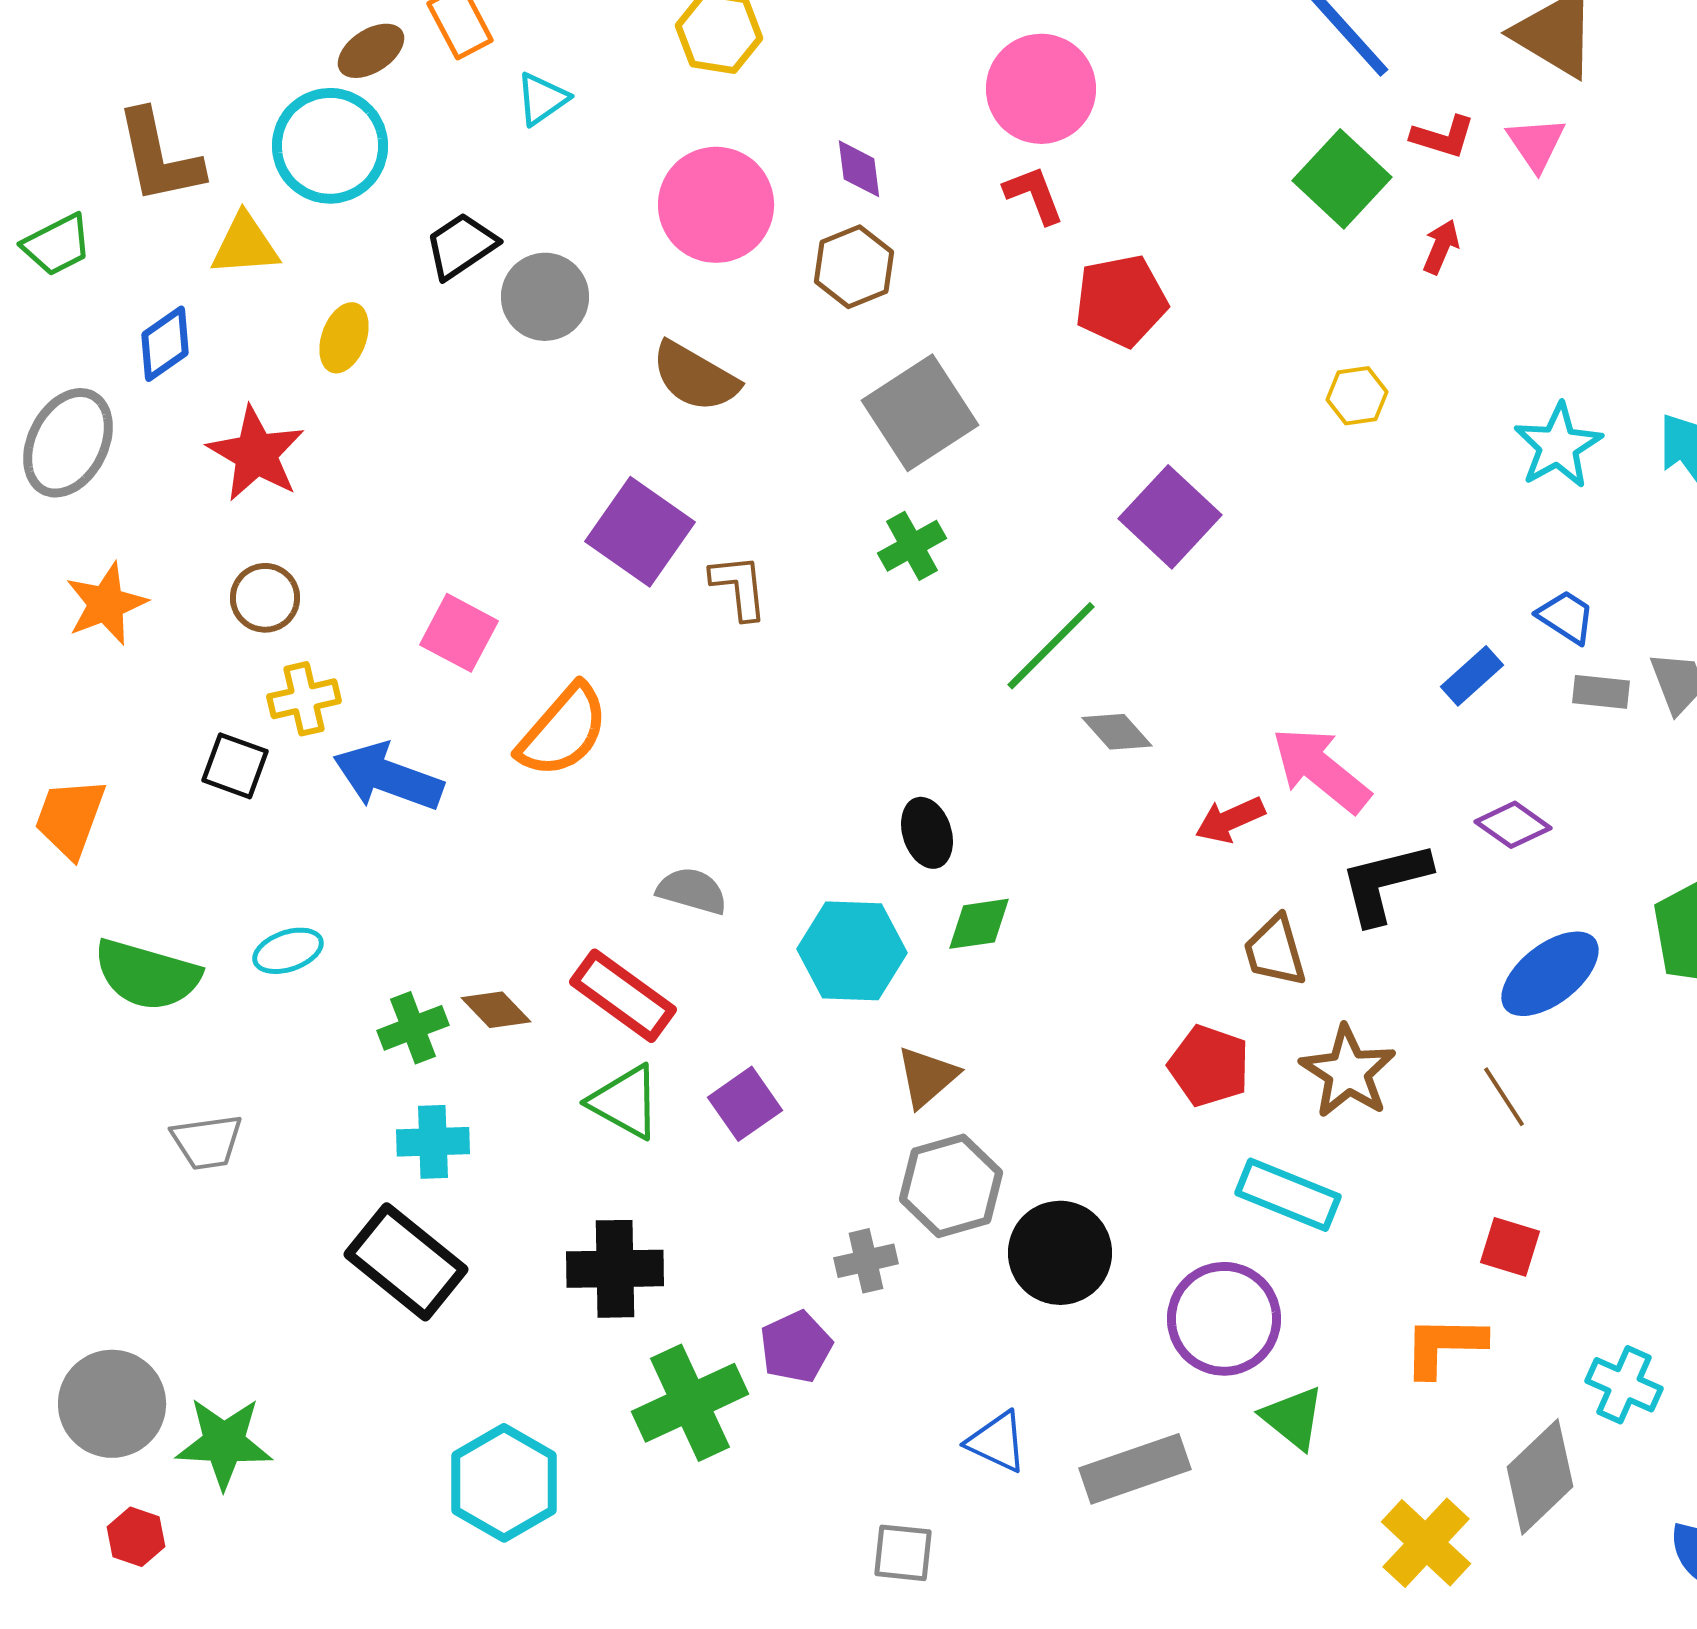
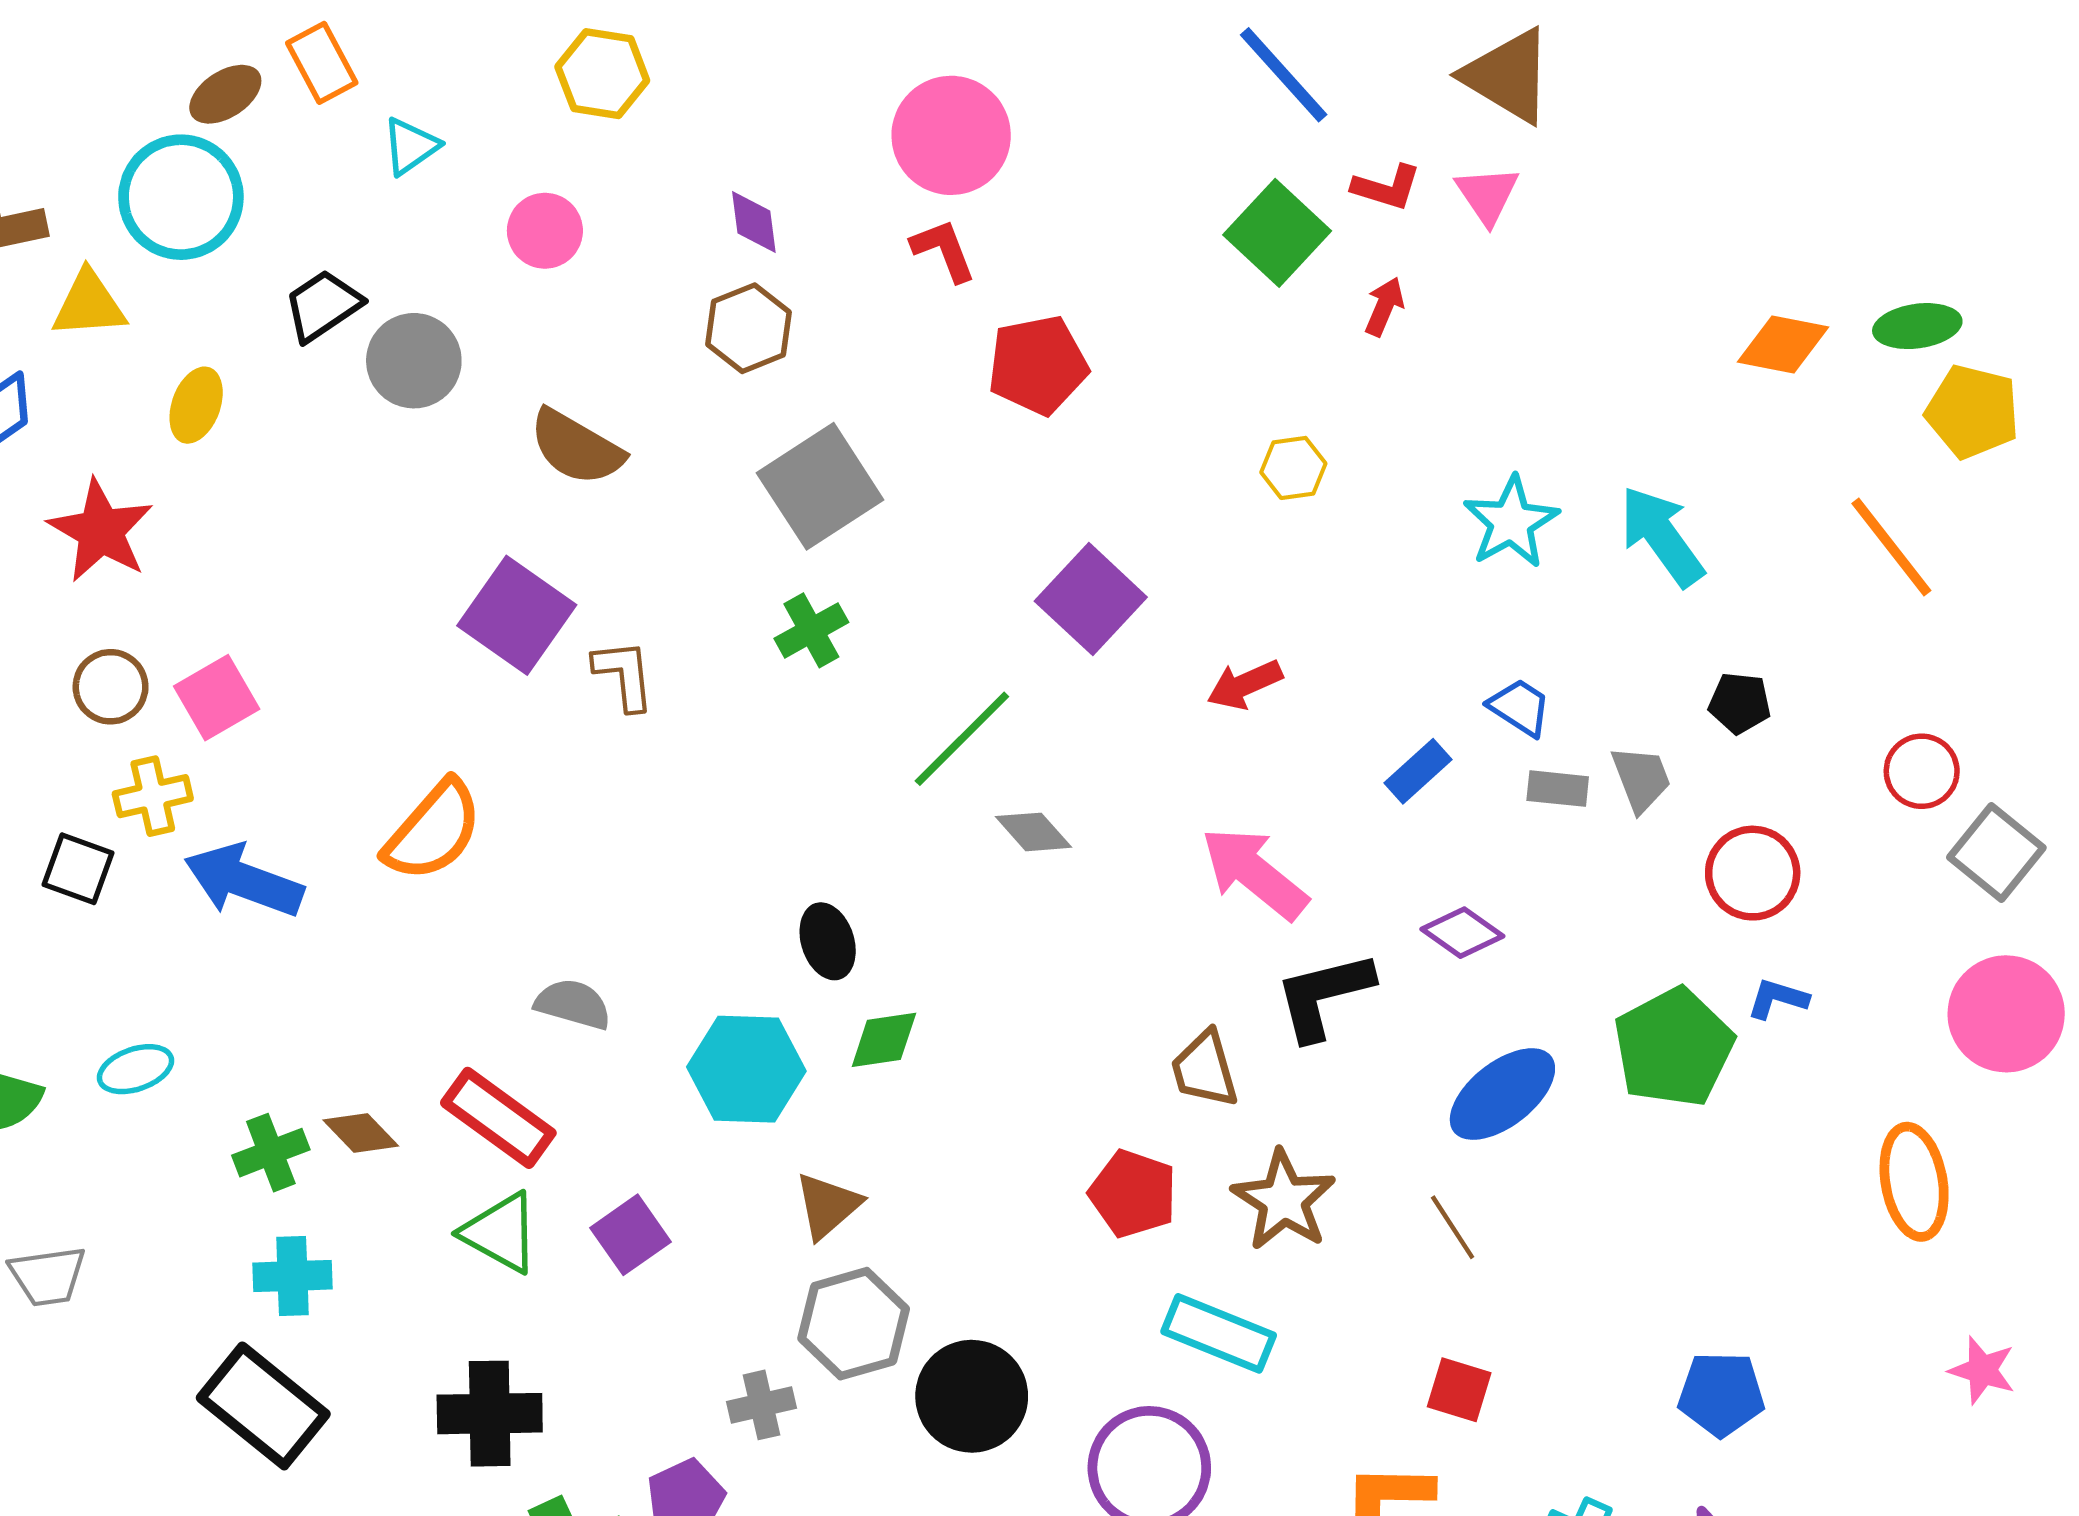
pink circle: (716, 205) -> (545, 231), moved, size x0.6
pink square: (459, 633) -> (217, 698), moved, turned 32
red arrow: (1230, 820) -> (1245, 685), moved

